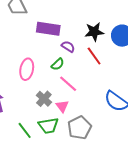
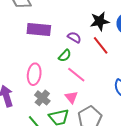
purple rectangle: (48, 29) -> (39, 29), moved
pink ellipse: (27, 69) -> (34, 74), moved
gray cross: (44, 99) -> (42, 98), moved

